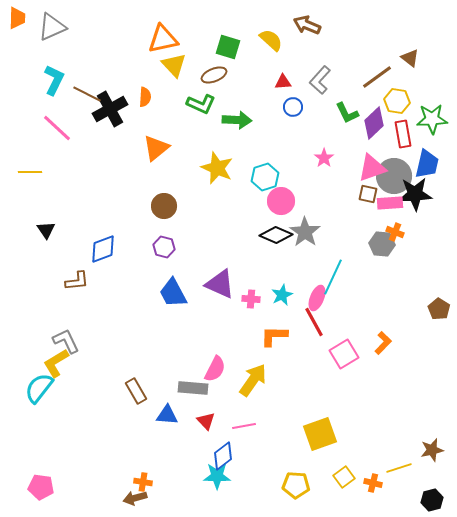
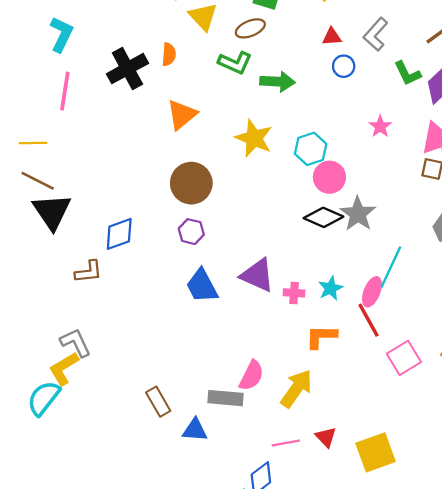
brown line: (87, 94) -> (38, 181), moved
pink line: (57, 128) -> (65, 91), turned 56
brown circle: (164, 206) -> (191, 183), size x1.4
black triangle: (46, 230) -> (52, 211), size x1.8
red triangle: (206, 421) -> (326, 437), moved

